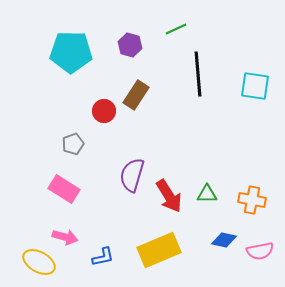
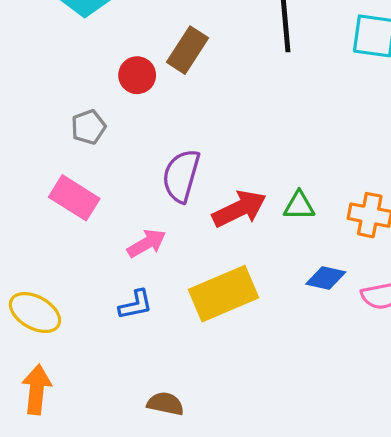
red arrow: (169, 196) -> (239, 209), turned -84
pink arrow: (65, 237) -> (147, 243), moved, turned -45

